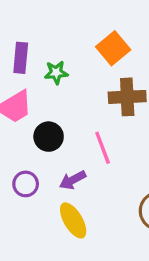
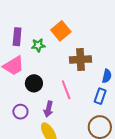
orange square: (113, 48) -> (61, 31), moved
purple arrow: (73, 180) -> (48, 109), turned -49

